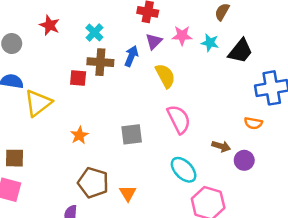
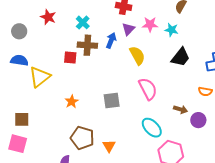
black trapezoid: (240, 51) -> (181, 57), moved

